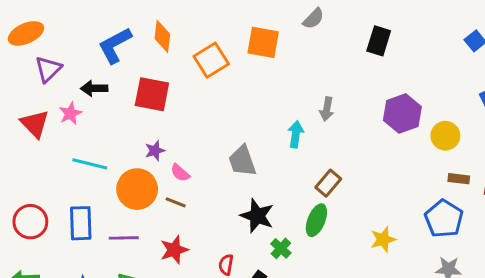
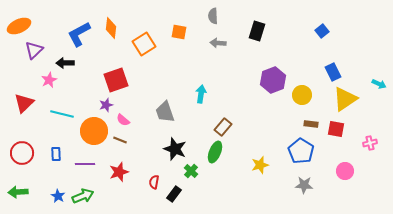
gray semicircle: (313, 19) -> (213, 16), turned 133
orange square: (263, 42) -> (179, 32), size x0.7
red square: (152, 94) -> (116, 80), moved, turned -30
gray arrow: (327, 109) -> (218, 43), moved, turned 84
red triangle: (35, 124) -> (24, 103), moved, turned 30
blue rectangle: (81, 223) -> (56, 154), size x0.6

